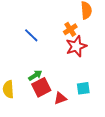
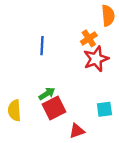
blue line: (31, 35) -> (42, 46), turned 49
red triangle: (60, 98) -> (77, 131), moved

